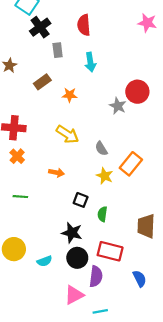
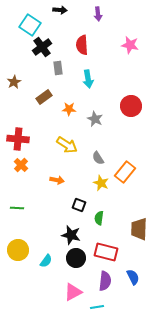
pink star: (147, 23) -> (130, 45), moved
gray star: (118, 106) -> (95, 119), moved
green line: (20, 197) -> (17, 208), moved
cyan semicircle: (44, 261) -> (46, 261), turned -32
purple semicircle: (96, 276) -> (105, 281), moved

